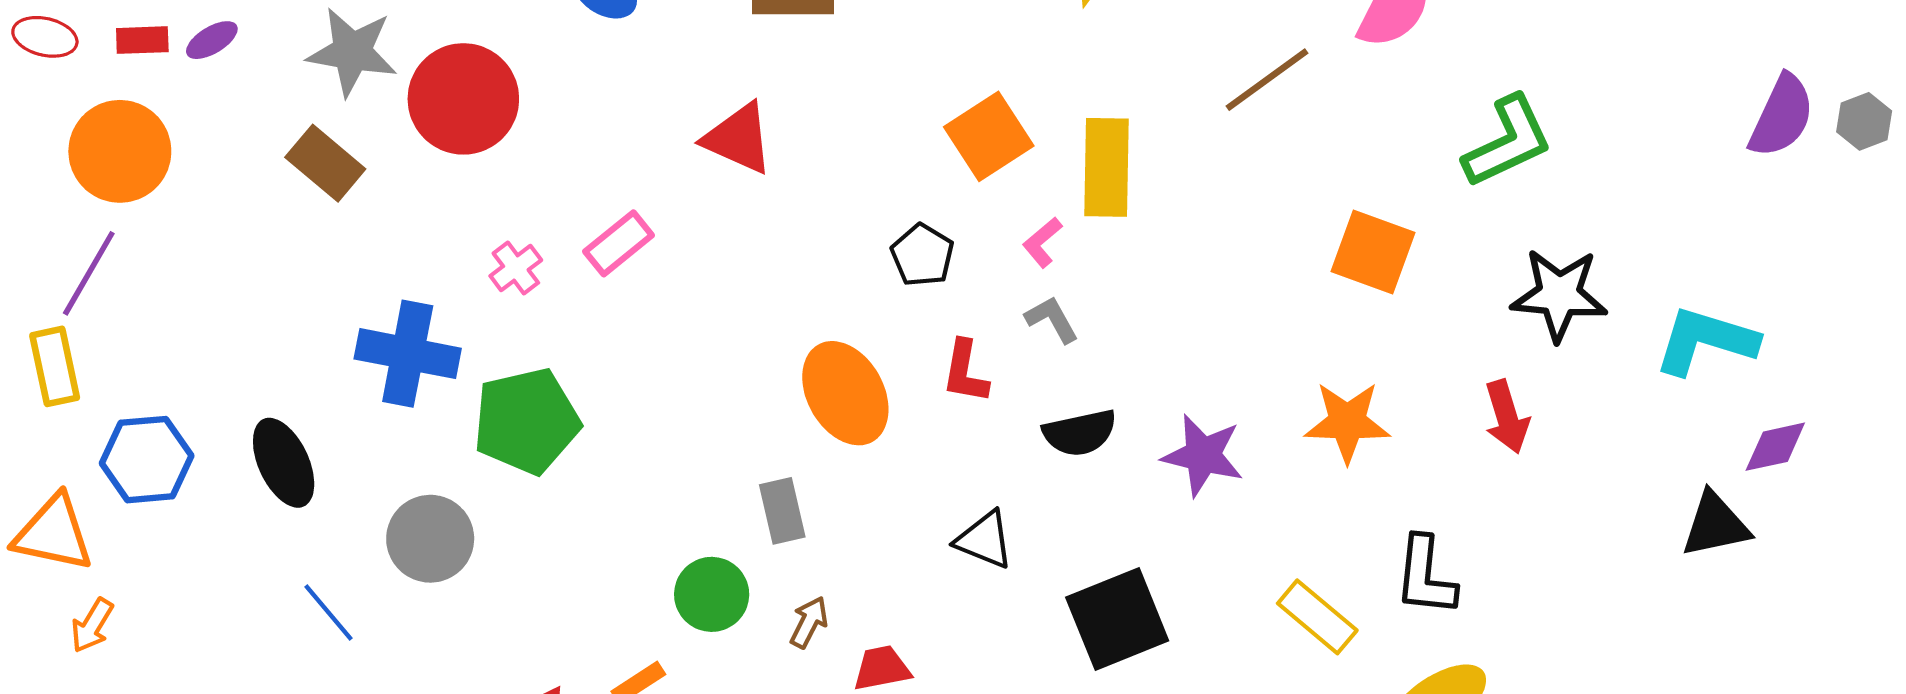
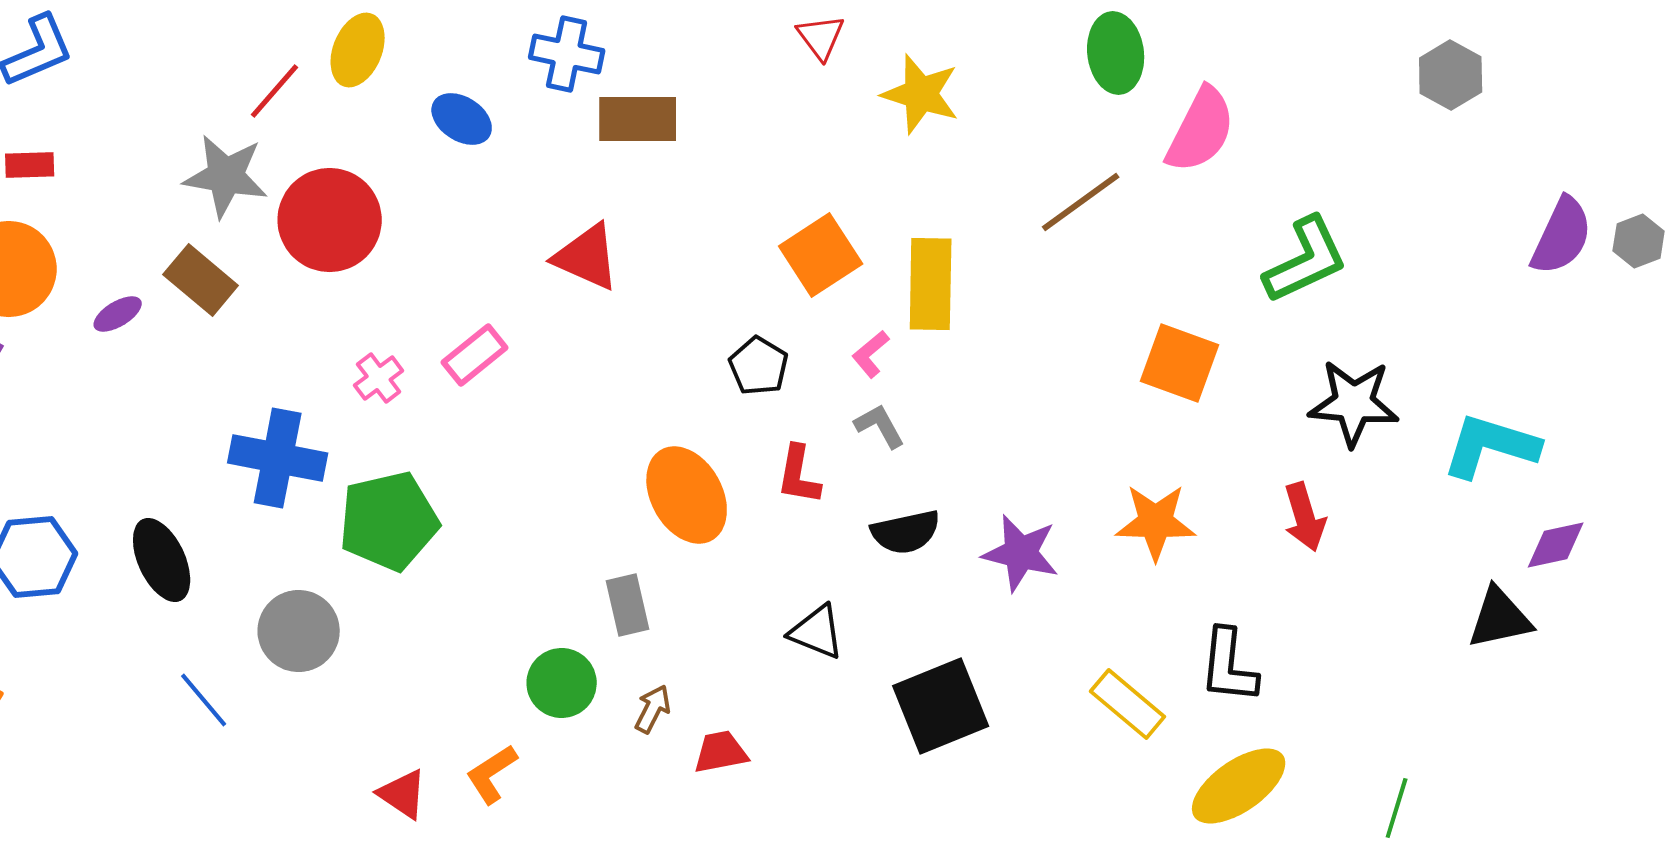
purple ellipse: (212, 40) -> (118, 314), moved

